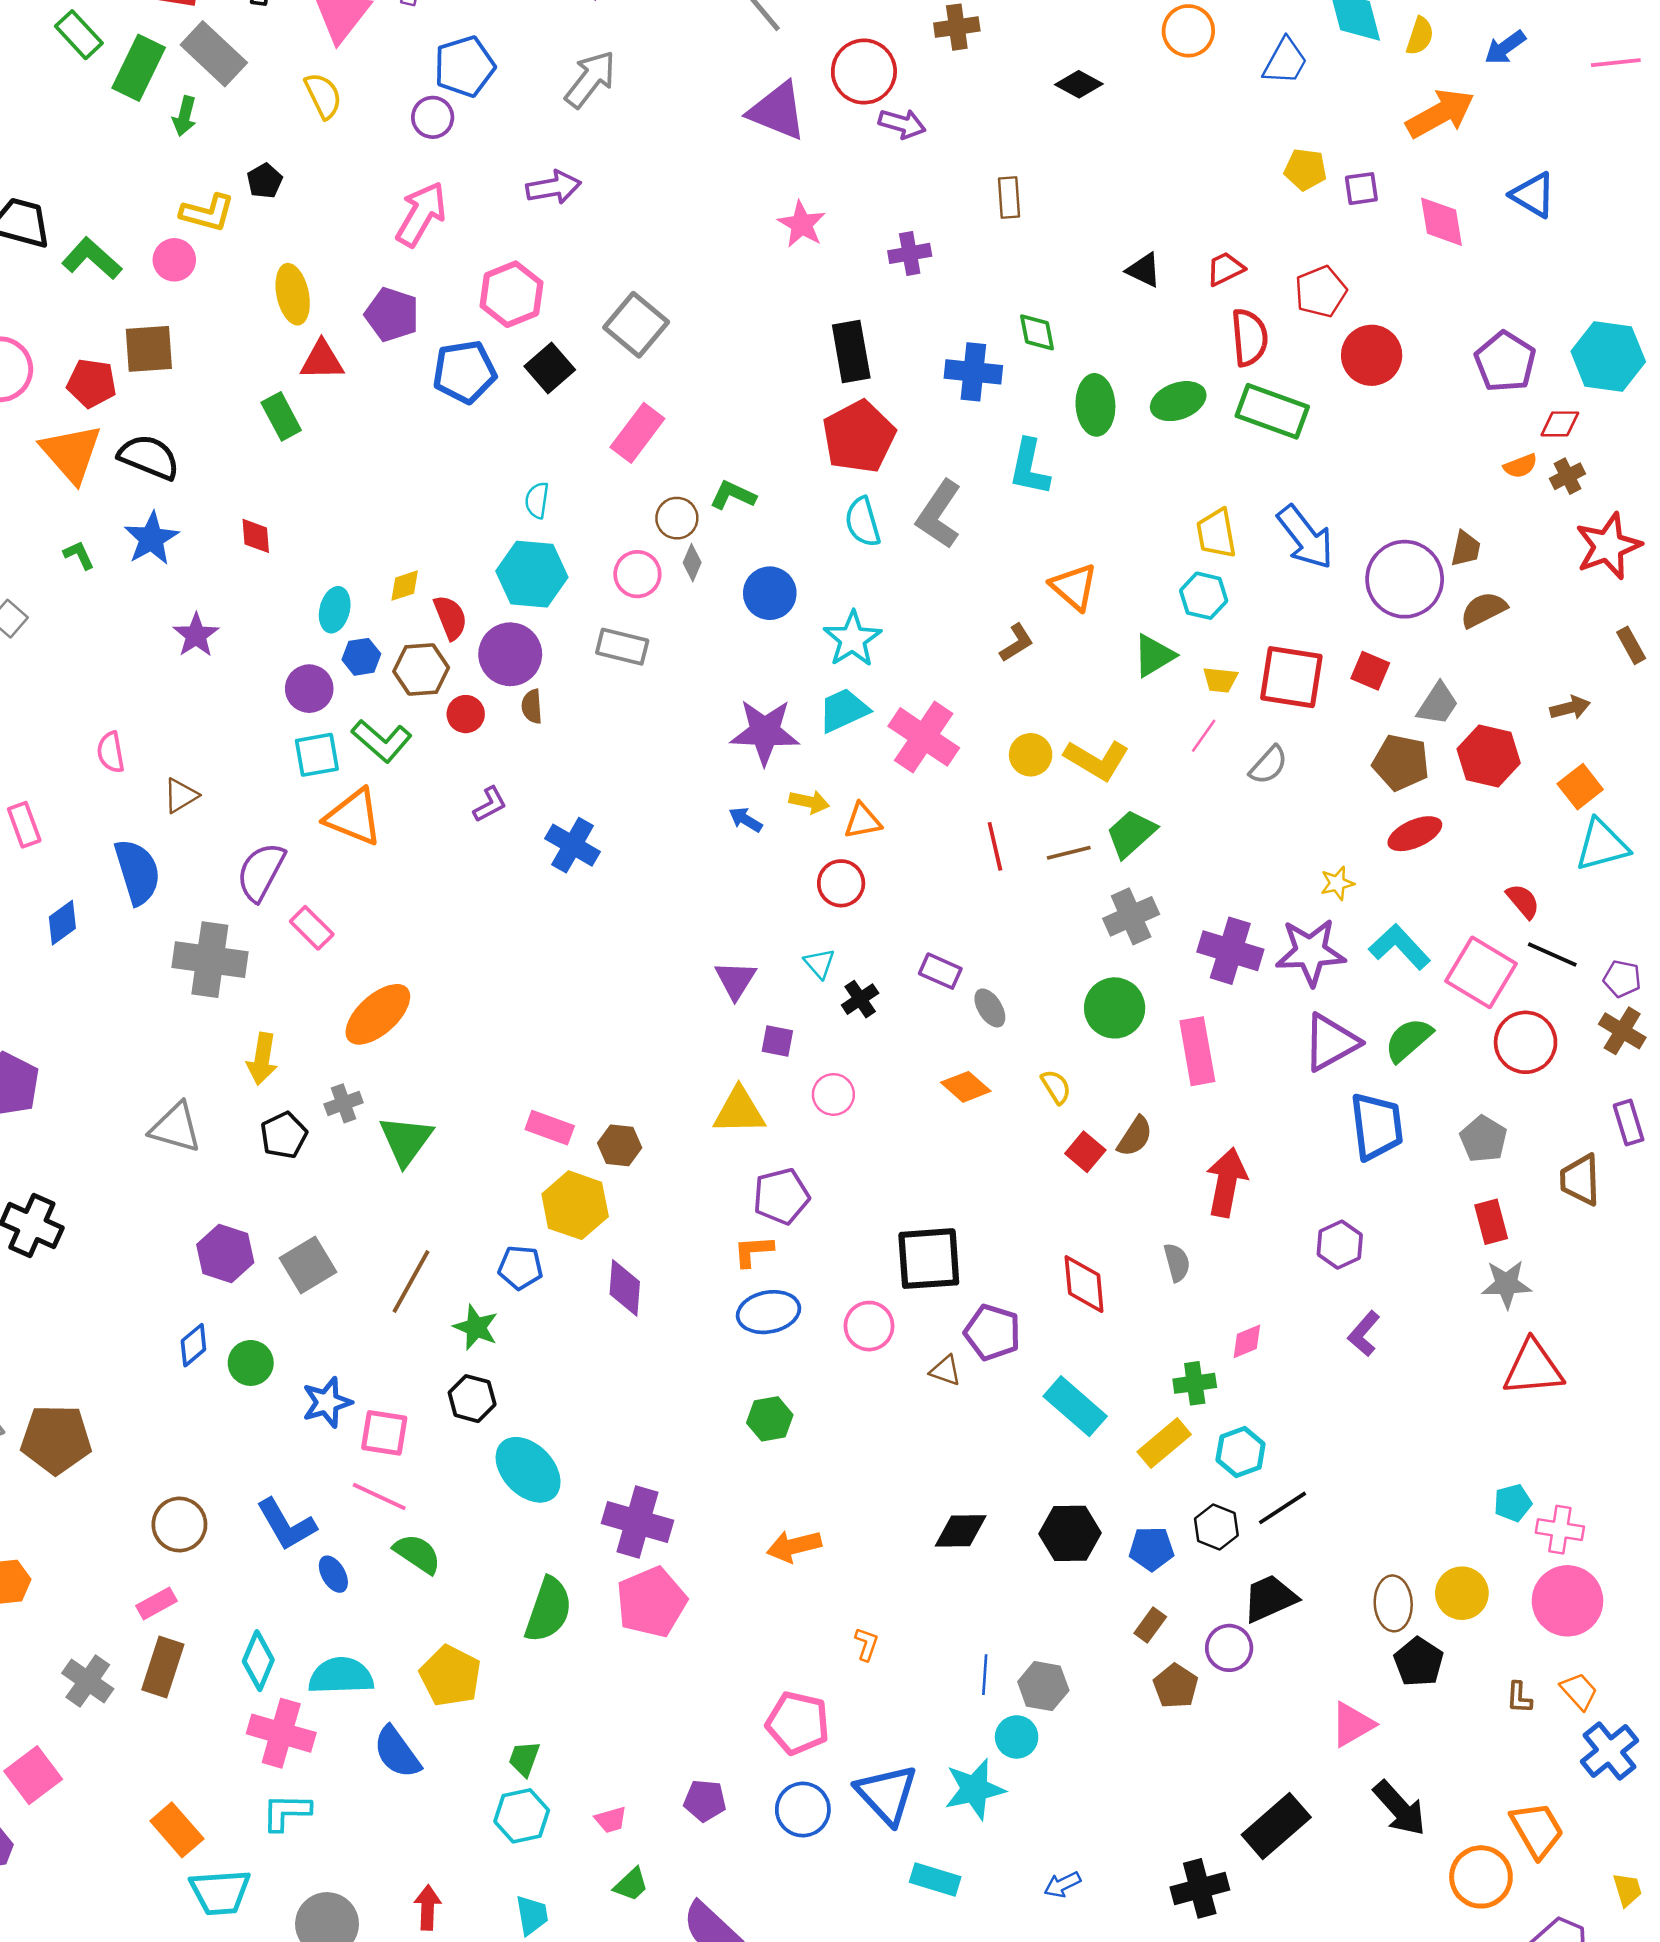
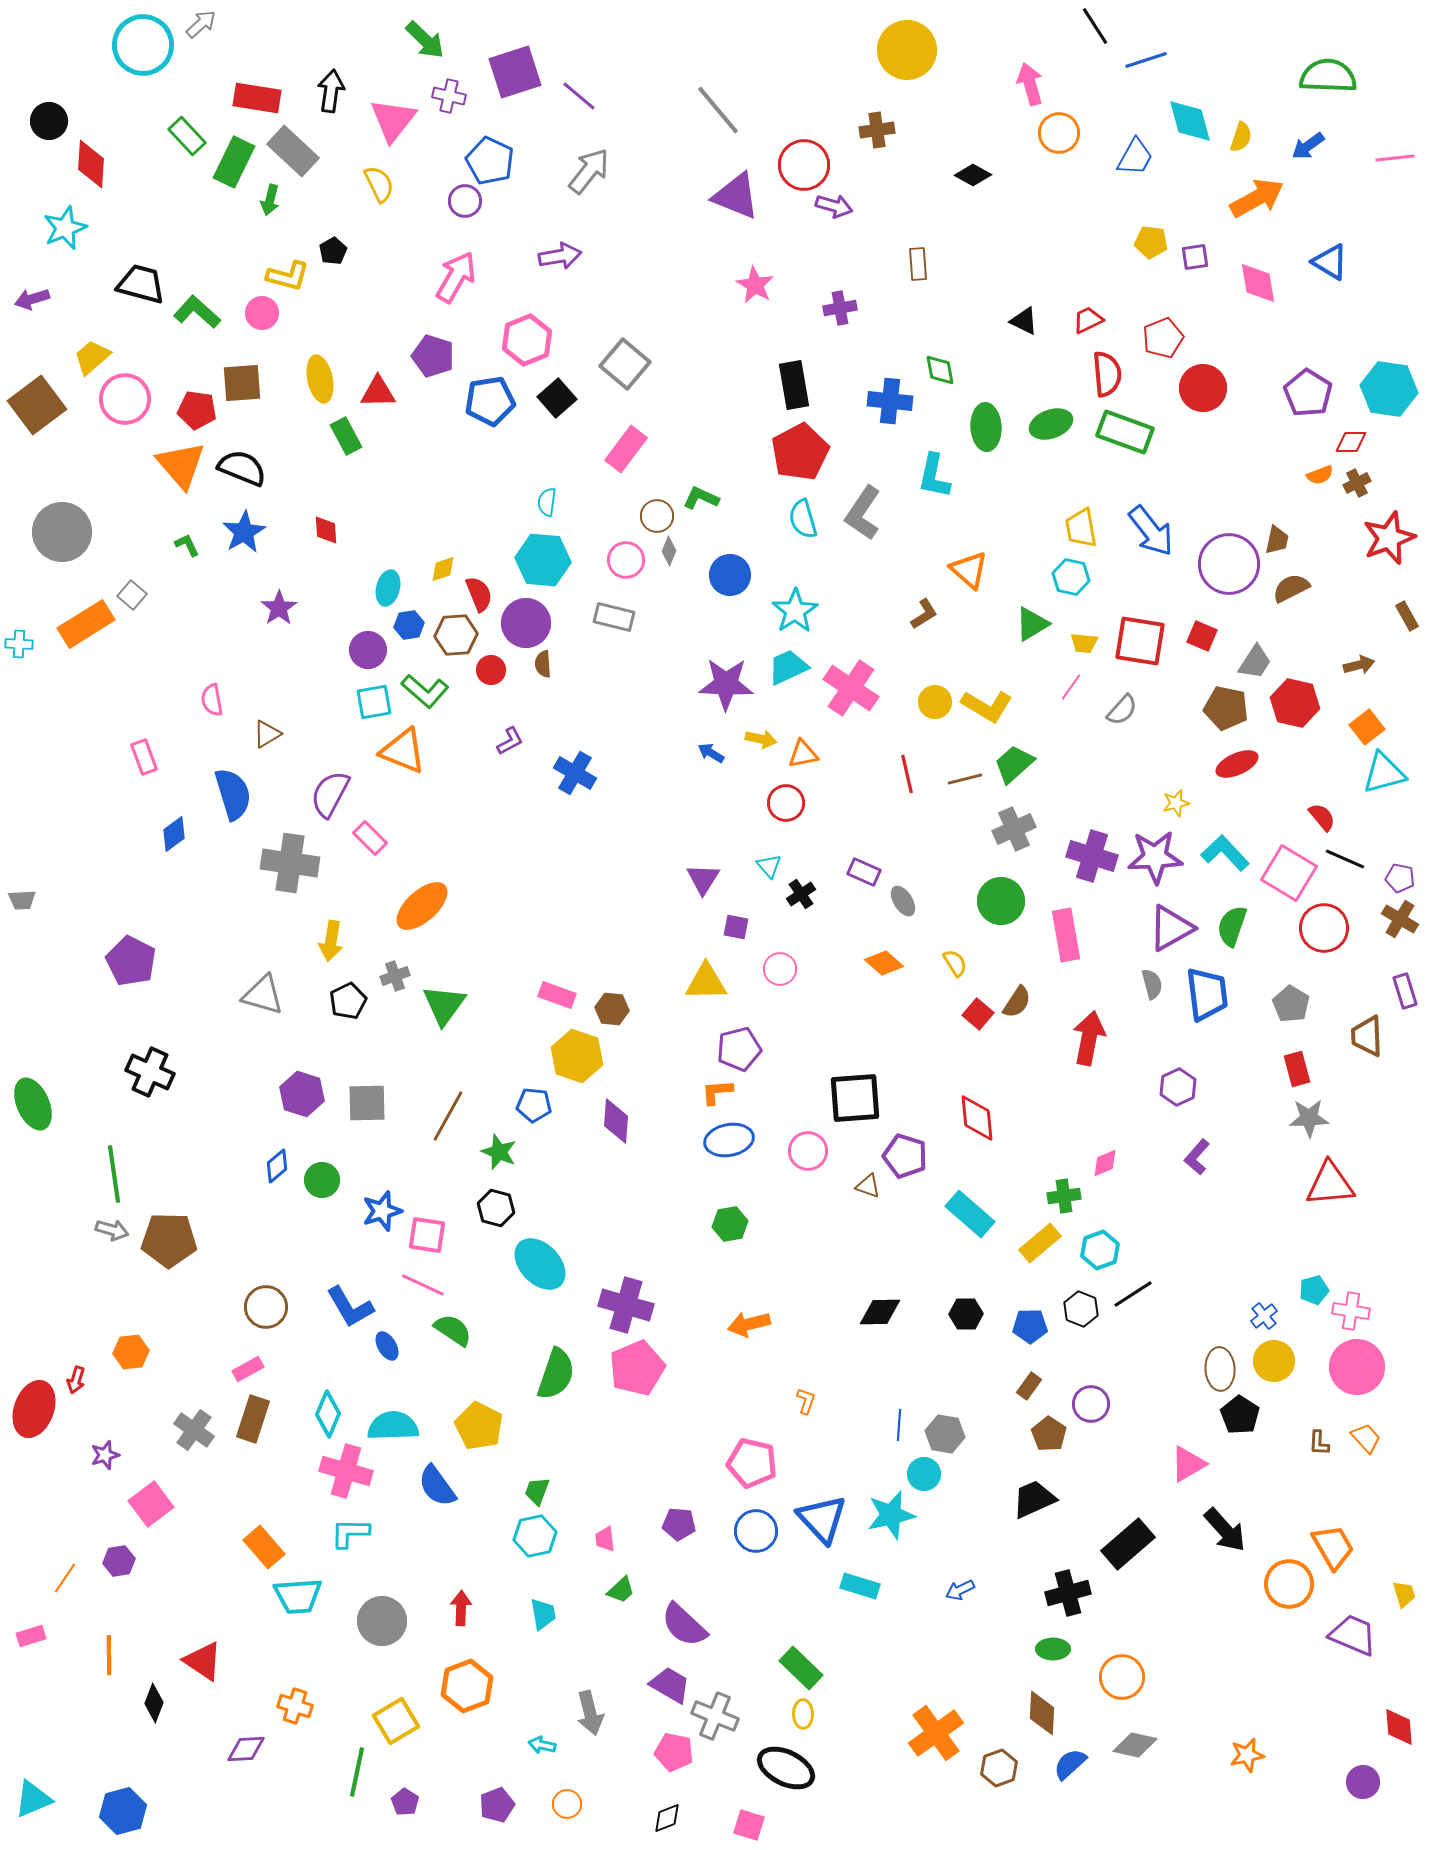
blue pentagon: (464, 66) -> (490, 161), turned -30
yellow ellipse: (293, 294) -> (320, 379), moved
green semicircle: (1408, 1040) -> (1232, 926), turned -30
gray semicircle: (1177, 1262) -> (1152, 984), moved
gray square: (308, 1265) -> (367, 1103), turned 30
black hexagon: (1070, 1533) -> (966, 1314), size x0.7
black trapezoid: (1270, 1598) -> (1034, 1499), moved
blue cross: (1609, 1751) -> (1264, 1316), moved, size x0.6
pink trapezoid: (611, 1820) -> (605, 1539), turned 100

